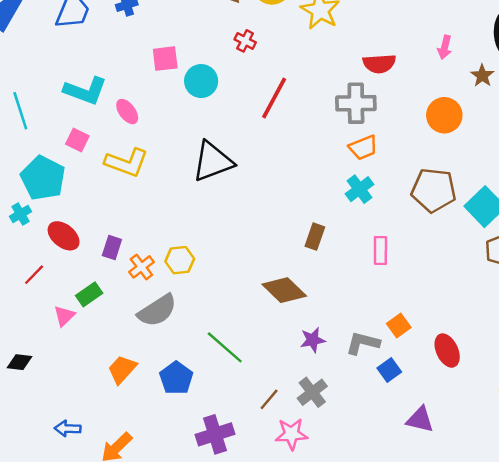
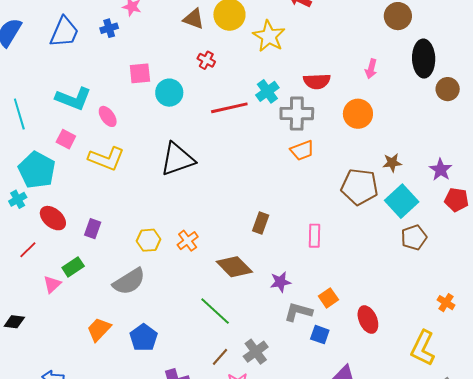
brown star: (482, 76) -> (392, 163), moved, turned 30
red line: (274, 98) -> (229, 108), turned 48
orange circle: (444, 115) -> (358, 114), moved
cyan cross: (359, 189) -> (267, 91), moved
orange cross: (141, 267) -> (188, 241), moved
purple star: (313, 340) -> (280, 282), moved
green line: (225, 347) -> (215, 311), moved
blue square: (389, 370) -> (320, 335), turned -36

